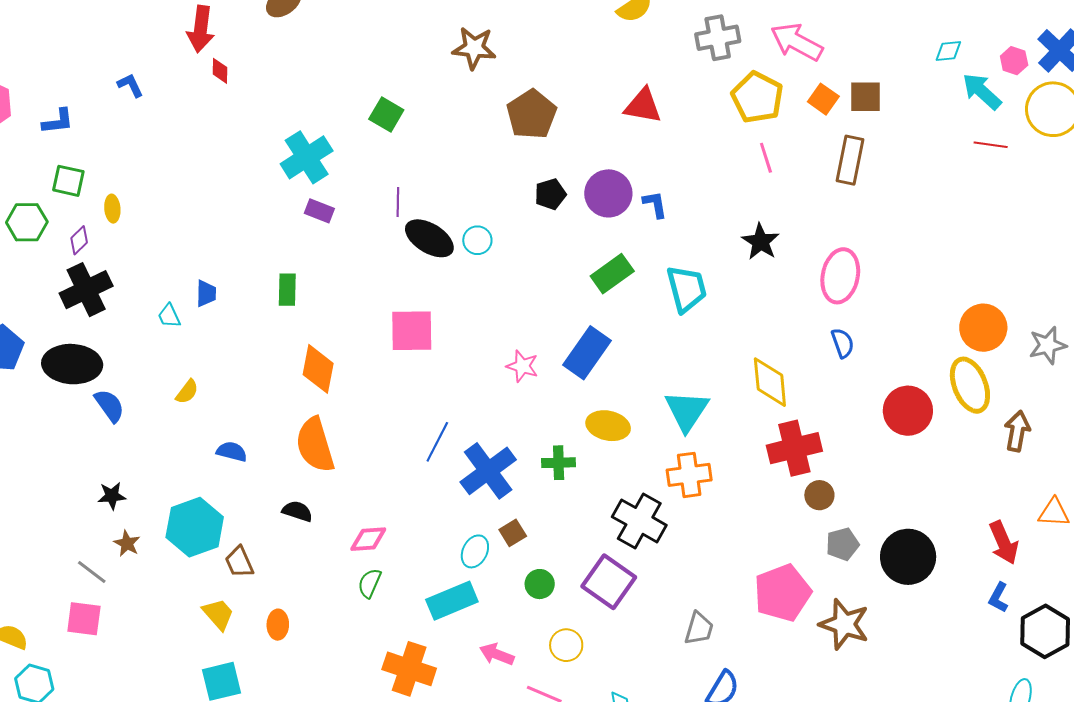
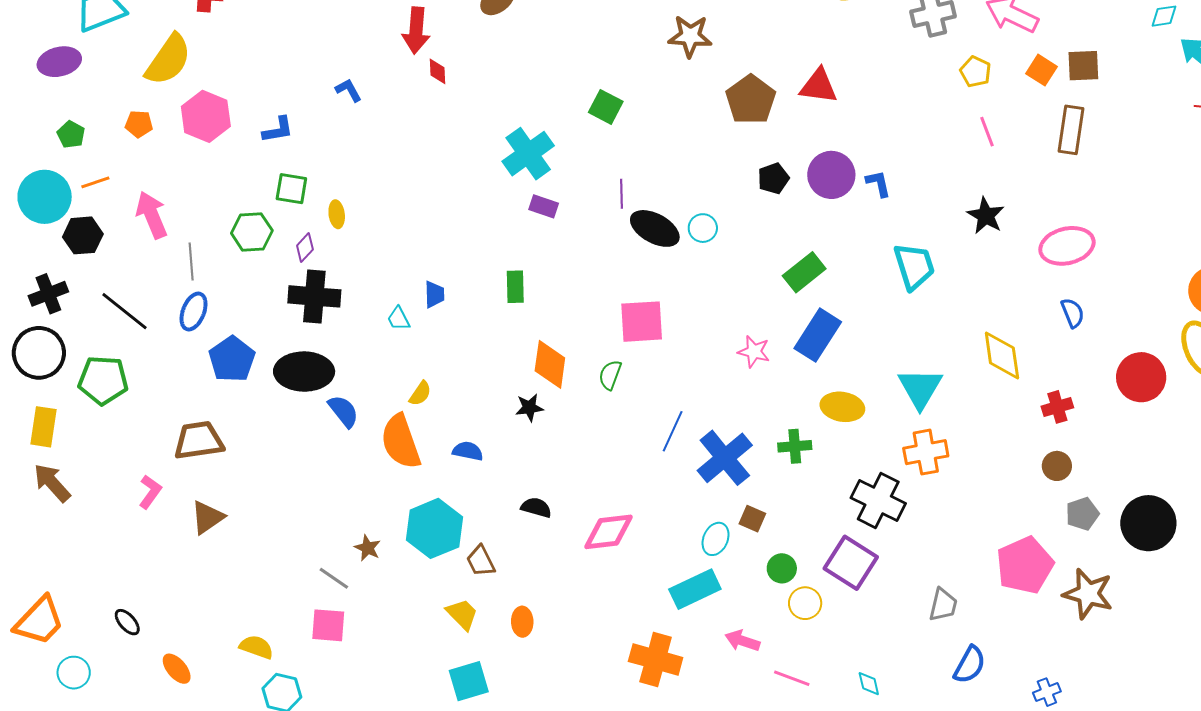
yellow pentagon: (757, 97) -> (975, 72), size x0.6
red triangle: (643, 106) -> (819, 86), moved
green rectangle: (612, 274) -> (804, 272), moved
pink ellipse: (840, 276) -> (1067, 246), turned 68
black cross: (86, 290) -> (314, 296), turned 33
orange semicircle: (315, 445) -> (401, 442), moved
red cross: (794, 448) -> (1057, 407), moved, size x0.6
black star: (112, 496) -> (529, 408), moved
brown square: (513, 533) -> (752, 519), turned -32
pink diamond: (368, 539) -> (608, 532), size x1.4
green semicircle: (370, 583) -> (610, 375), moved
yellow circle: (566, 645) -> (805, 603), moved

